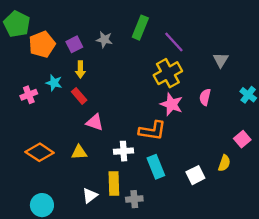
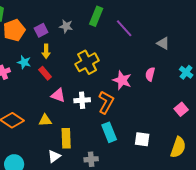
gray triangle: (221, 60) -> (163, 43), turned -32
yellow cross: (168, 73) -> (87, 62), moved
orange L-shape: (152, 131) -> (106, 102), turned -70
white cross: (124, 151) -> (82, 100), moved
yellow semicircle: (224, 163) -> (178, 147), moved, size x1.5
white square: (195, 175) -> (142, 139), turned 35
yellow rectangle: (114, 183) -> (66, 138), moved

